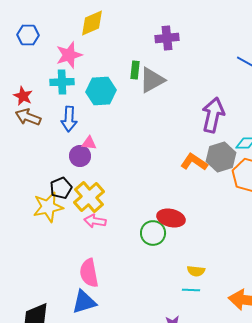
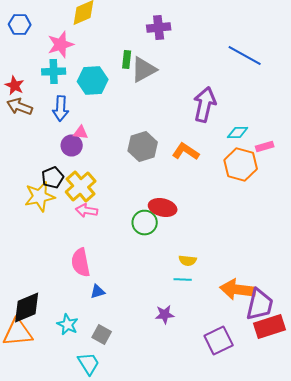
gray hexagon: (221, 157) -> (143, 146), moved
blue triangle: (84, 302) -> (98, 292), moved, size x0.6

